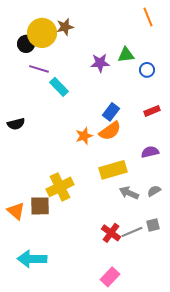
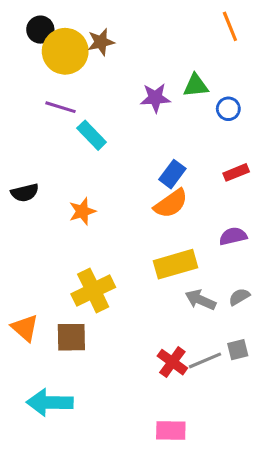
black circle: (26, 44) -> (40, 30), moved
orange star: (84, 136) -> (82, 211), moved
brown square: (40, 206) -> (71, 337), moved
pink rectangle: (110, 277) -> (171, 430), turned 48

